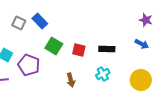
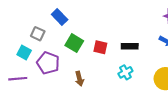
gray square: (19, 23) -> (38, 34), moved
brown arrow: (71, 80) -> (79, 79), moved

